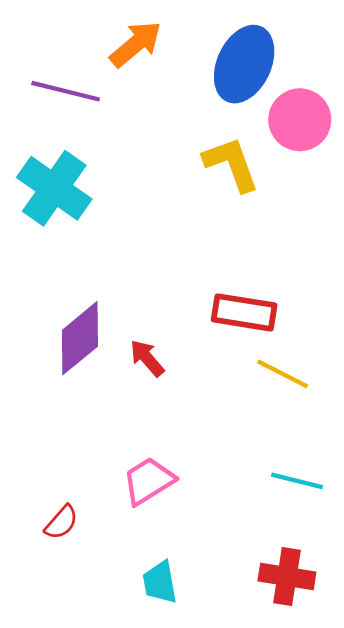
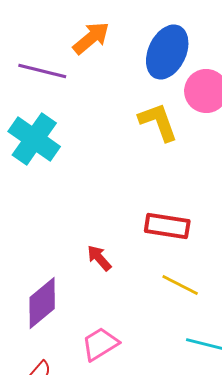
purple diamond: (80, 338) -> (42, 303), moved
yellow line: (283, 374) -> (180, 285), moved

